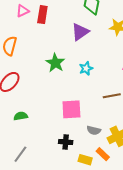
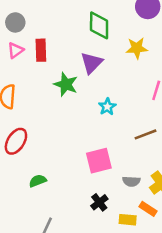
green star: (55, 63) -> (66, 84), moved
black cross: (66, 142) -> (99, 202), turned -32

